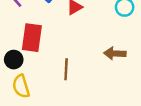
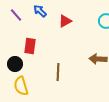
red rectangle: (32, 38) -> (30, 46), size x0.7

